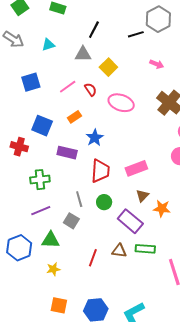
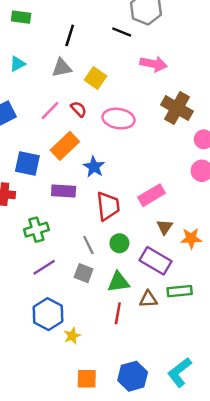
black line: (136, 34) -> (122, 32), turned 49
pink arrow: (157, 64) -> (153, 64), size x1.5
orange rectangle: (74, 117) -> (65, 146), size x1.6
green triangle: (51, 240) -> (118, 282), moved
blue hexagon: (19, 248) -> (48, 314), moved

